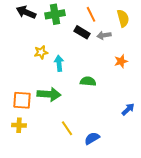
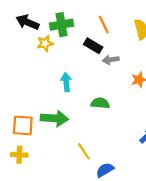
gray arrow: (104, 35) -> (111, 60), moved
yellow star: (41, 52) -> (45, 43), moved
yellow line: (67, 128) -> (84, 151), moved

